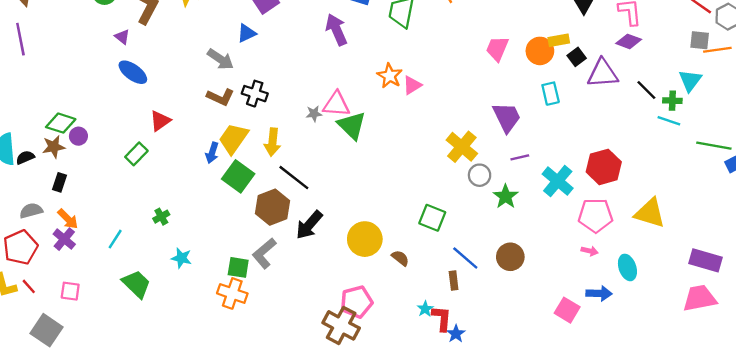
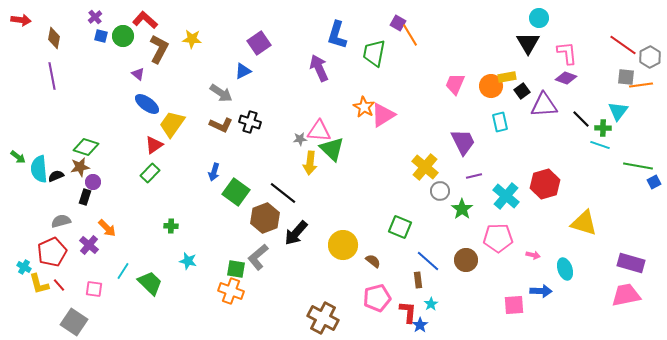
pink triangle: (412, 85) -> (383, 115), size x1.5
red triangle: (160, 121) -> (154, 145), moved
purple circle: (78, 136) -> (93, 182), moved
yellow trapezoid: (233, 138) -> (172, 124), moved
yellow arrow: (272, 142) -> (310, 163), moved
pink pentagon: (596, 215) -> (498, 238), moved
green cross: (161, 217) -> (171, 226), turned 32
orange arrow: (68, 219) -> (107, 228), moved
cyan line: (115, 239) -> (123, 271), moved
pink pentagon: (356, 302) -> (377, 298), moved
cyan star: (425, 309) -> (431, 304), moved
pink square: (567, 310) -> (514, 305), turned -35

